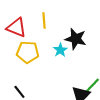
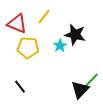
yellow line: (44, 20) -> (44, 17), turned 42

